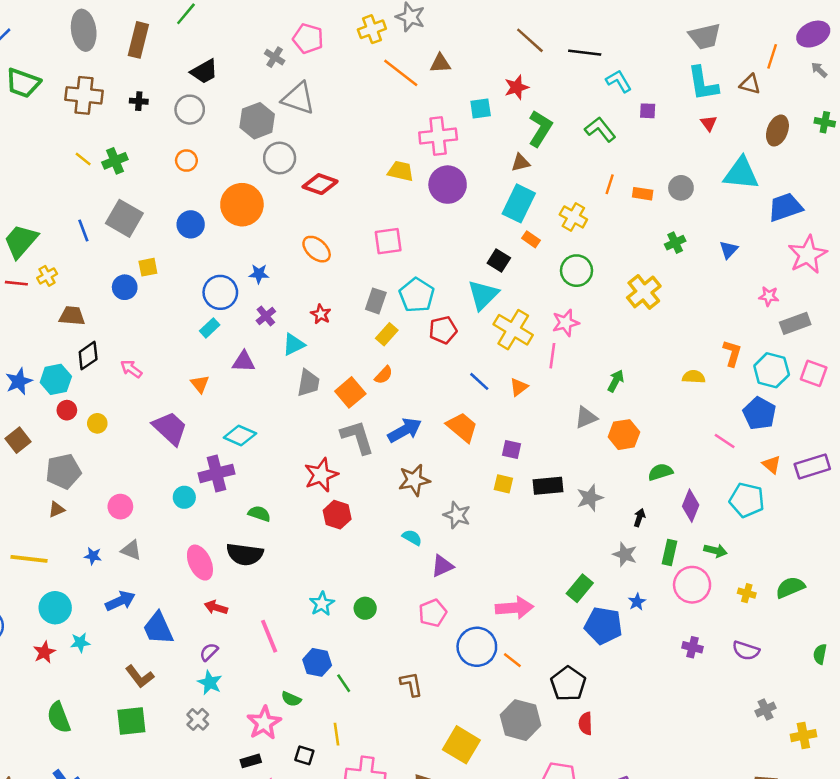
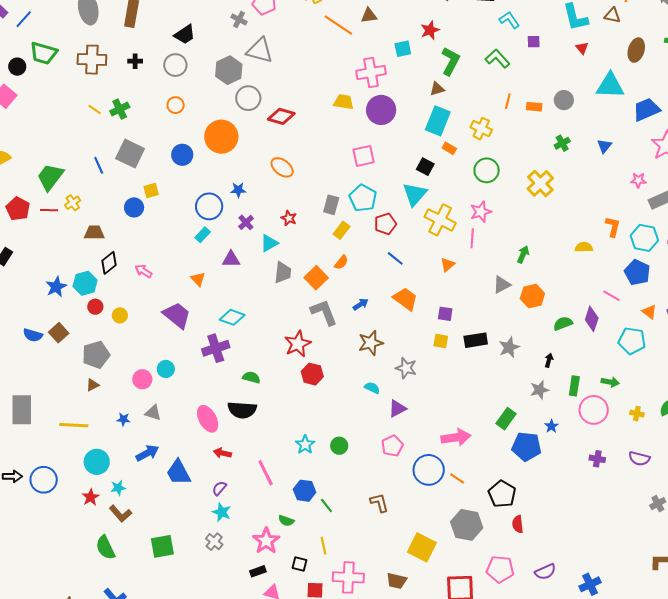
pink square: (388, 241) -> (364, 156), moved
blue line: (479, 381) -> (395, 258), moved
blue arrow: (405, 430) -> (361, 304), size x0.6
cyan circle: (184, 497) -> (166, 369), moved
purple diamond: (691, 506) -> (592, 319), moved
gray star: (625, 554) -> (539, 390), turned -30
brown L-shape: (140, 677) -> (121, 514), moved

